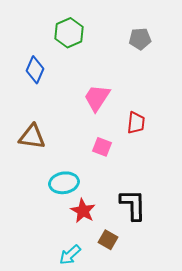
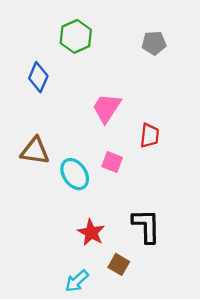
cyan ellipse: (64, 183) -> (75, 174), moved, turned 64

